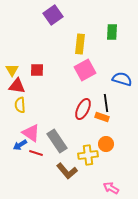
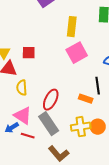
yellow semicircle: (20, 105) -> (22, 88), moved
red ellipse: (83, 109) -> (51, 100), moved
orange rectangle: (102, 117) -> (86, 99), moved
yellow cross: (88, 155) -> (81, 127), moved

